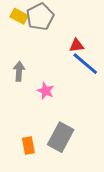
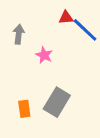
red triangle: (77, 45) -> (66, 18), moved

